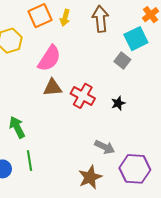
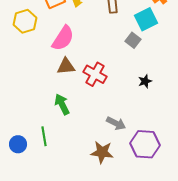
black star: (118, 103) -> (145, 81), moved
green arrow: (17, 127) -> (62, 104), moved
brown star: (90, 177) -> (102, 152), turned 30

